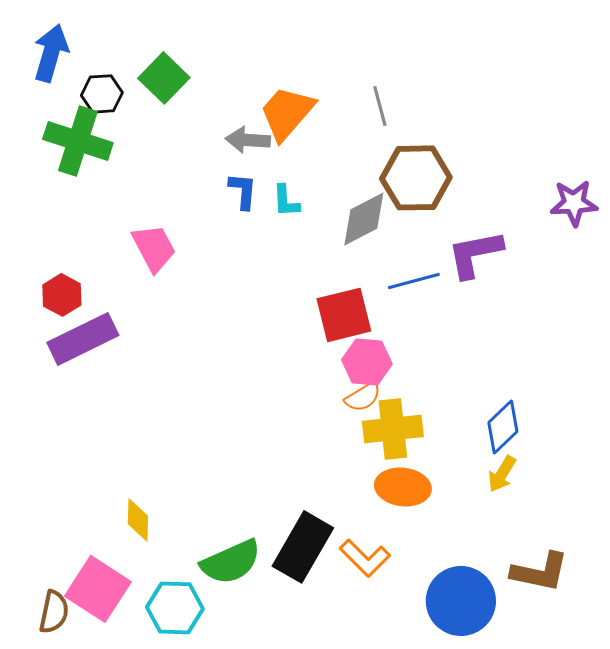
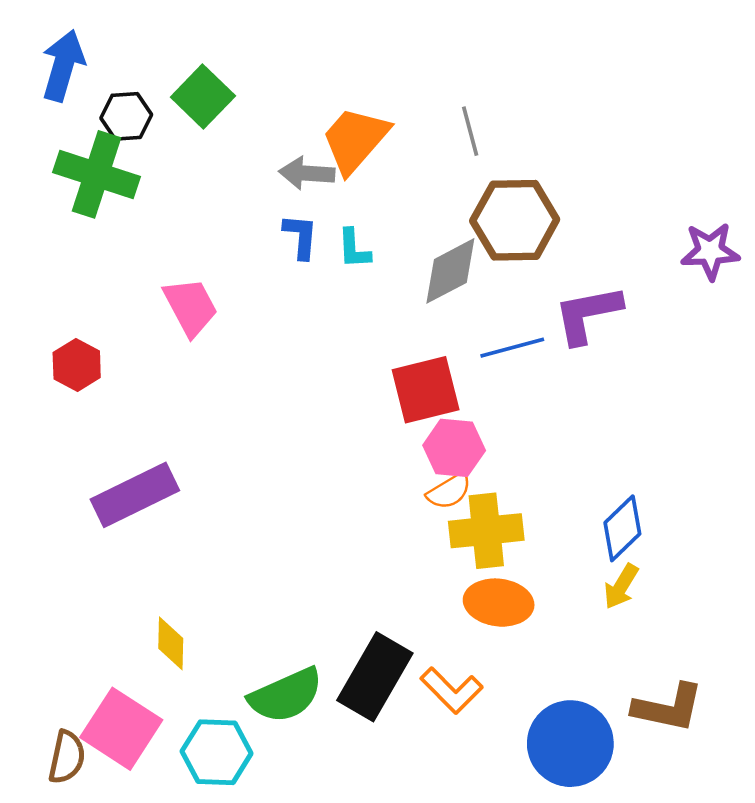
purple rectangle: (83, 339) -> (135, 495), moved

